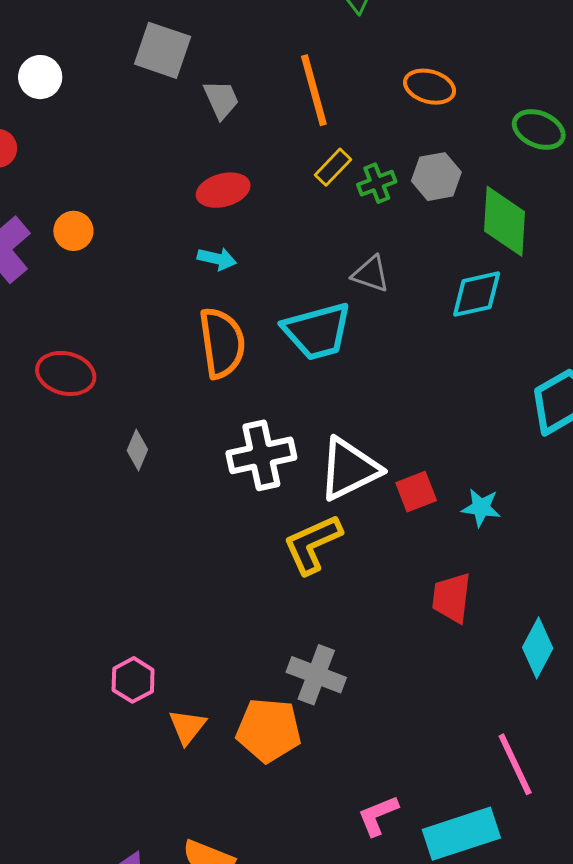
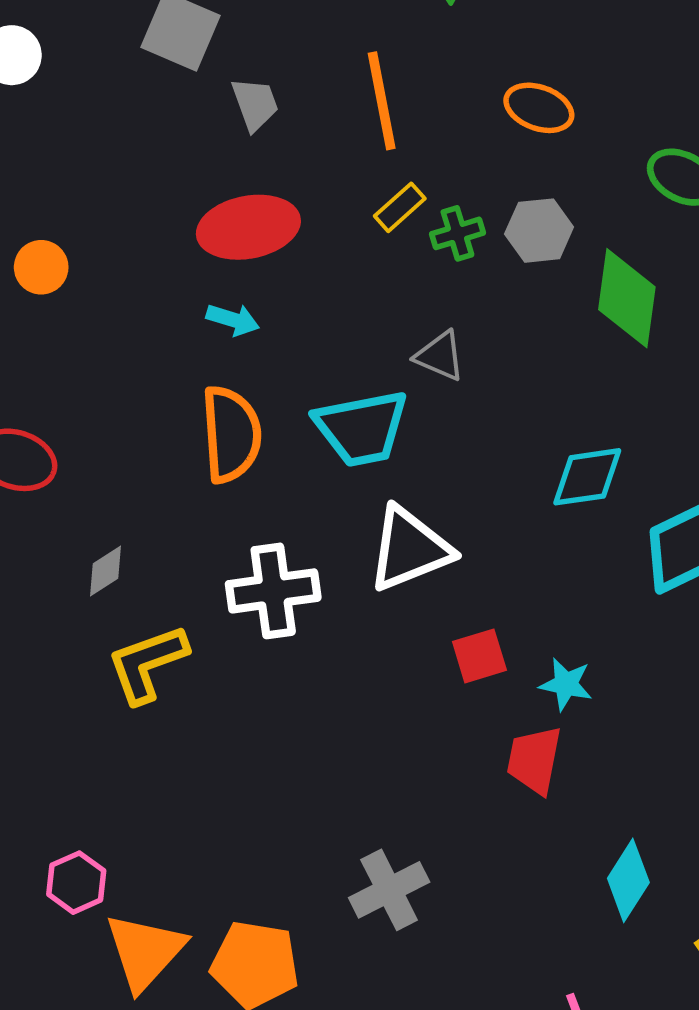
red ellipse: (223, 190) -> (248, 227), size x1.4
cyan diamond: (477, 294) -> (587, 477), moved
gray diamond: (137, 450) -> (105, 571), turned 30
white triangle: (349, 469) -> (409, 549), moved
yellow L-shape: (313, 544) -> (147, 664), moved
red trapezoid: (452, 598) -> (534, 760), moved
gray cross: (316, 675) -> (389, 890), moved, turned 38
orange triangle: (187, 727) -> (145, 951), size x1.6

